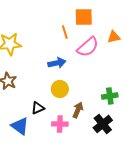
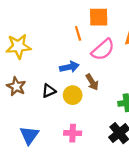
black triangle: (38, 108) -> (49, 91), moved
brown arrow: (78, 110) -> (92, 82), moved, turned 126
blue triangle: (20, 126) -> (29, 135), turned 30

